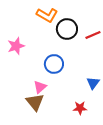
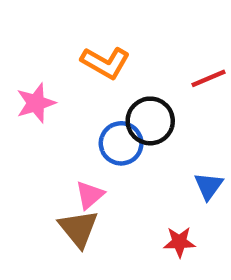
orange L-shape: (47, 15) -> (105, 63), moved
black circle: (67, 29) -> (150, 121), moved

